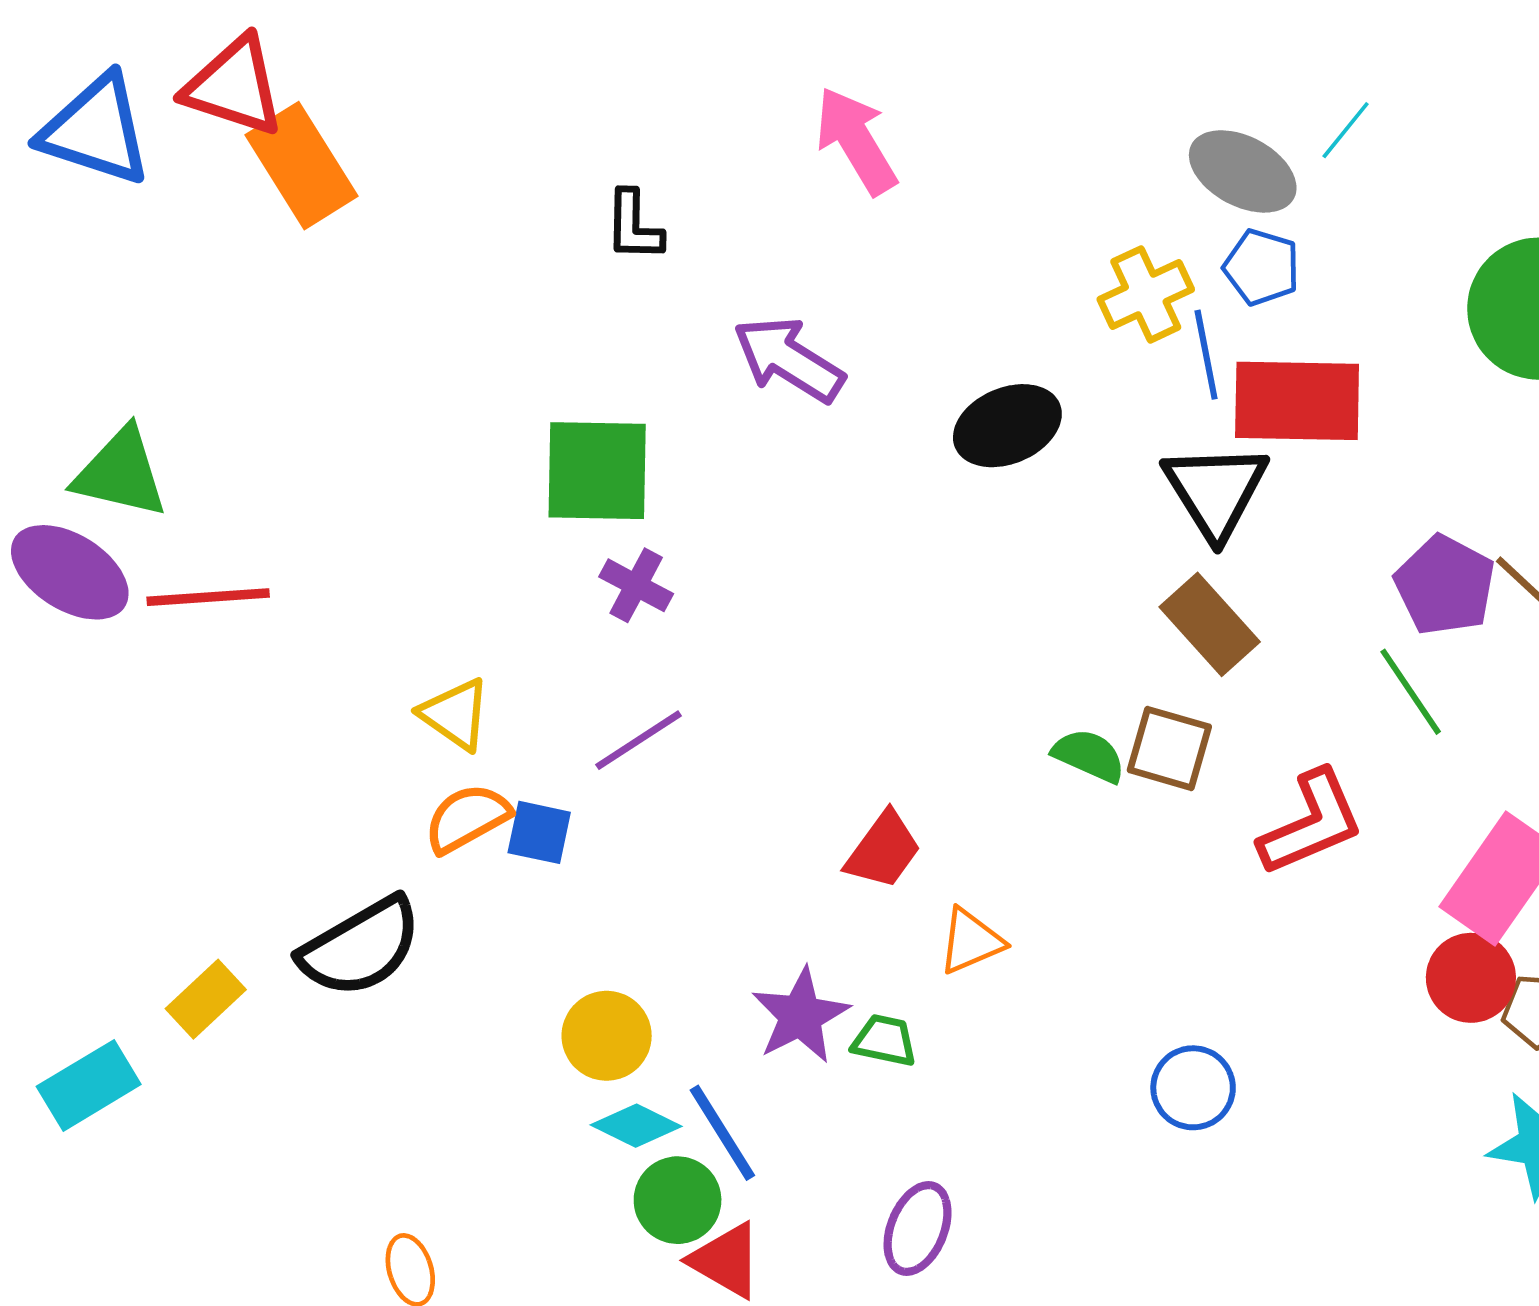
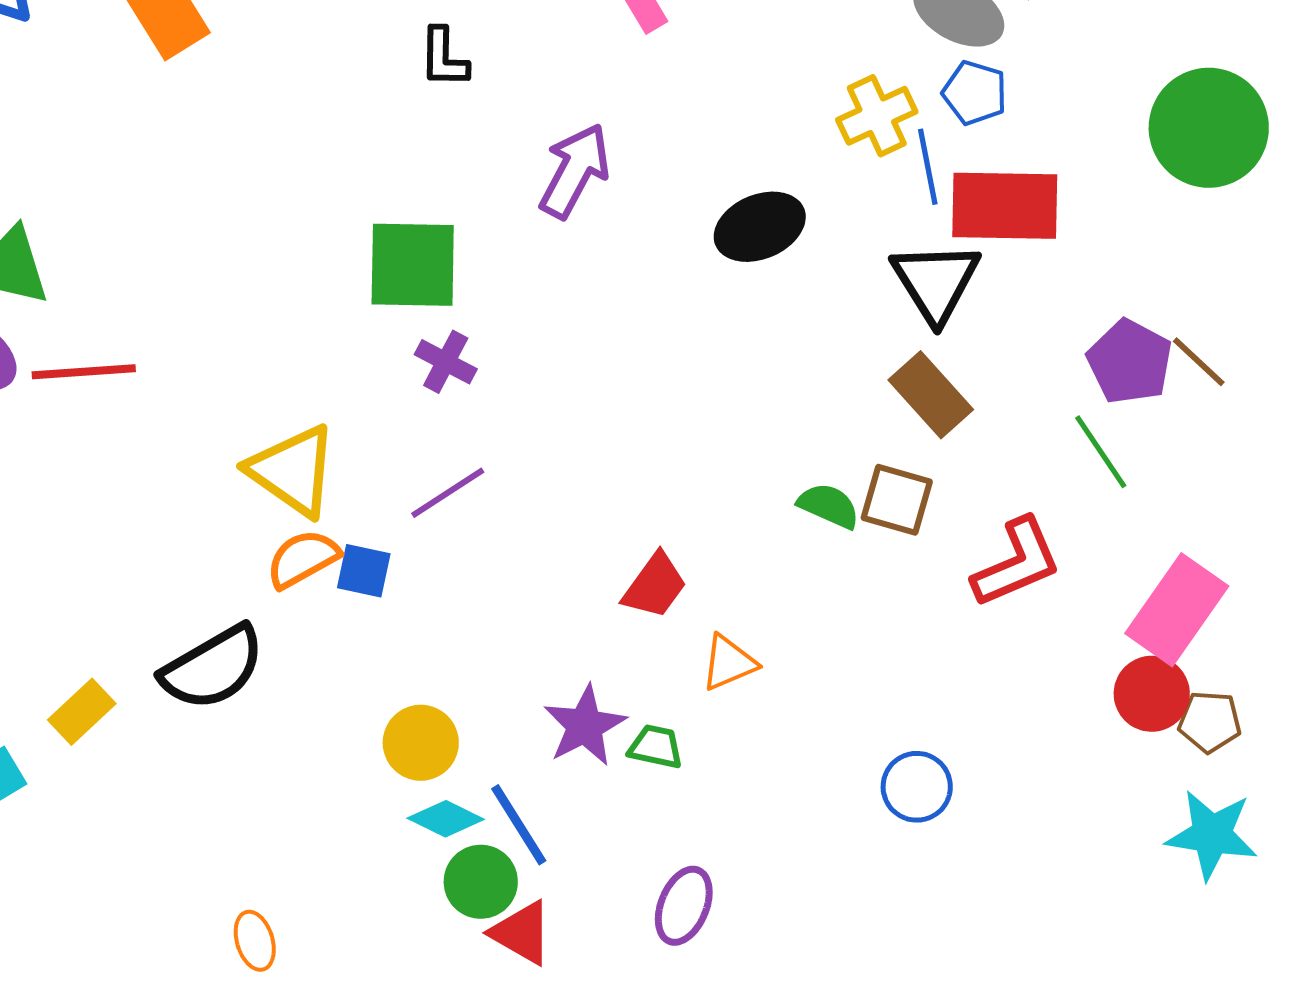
purple arrow: (789, 359) -> (575, 171), turned 86
yellow triangle: (455, 714) -> (293, 471), size x1.5

